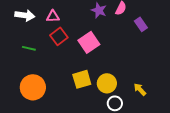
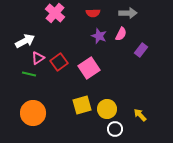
white arrow: (25, 15) -> (25, 41), turned -36
pink triangle: (53, 16) -> (38, 58), moved, turned -32
purple rectangle: (141, 24) -> (141, 50), turned 72

